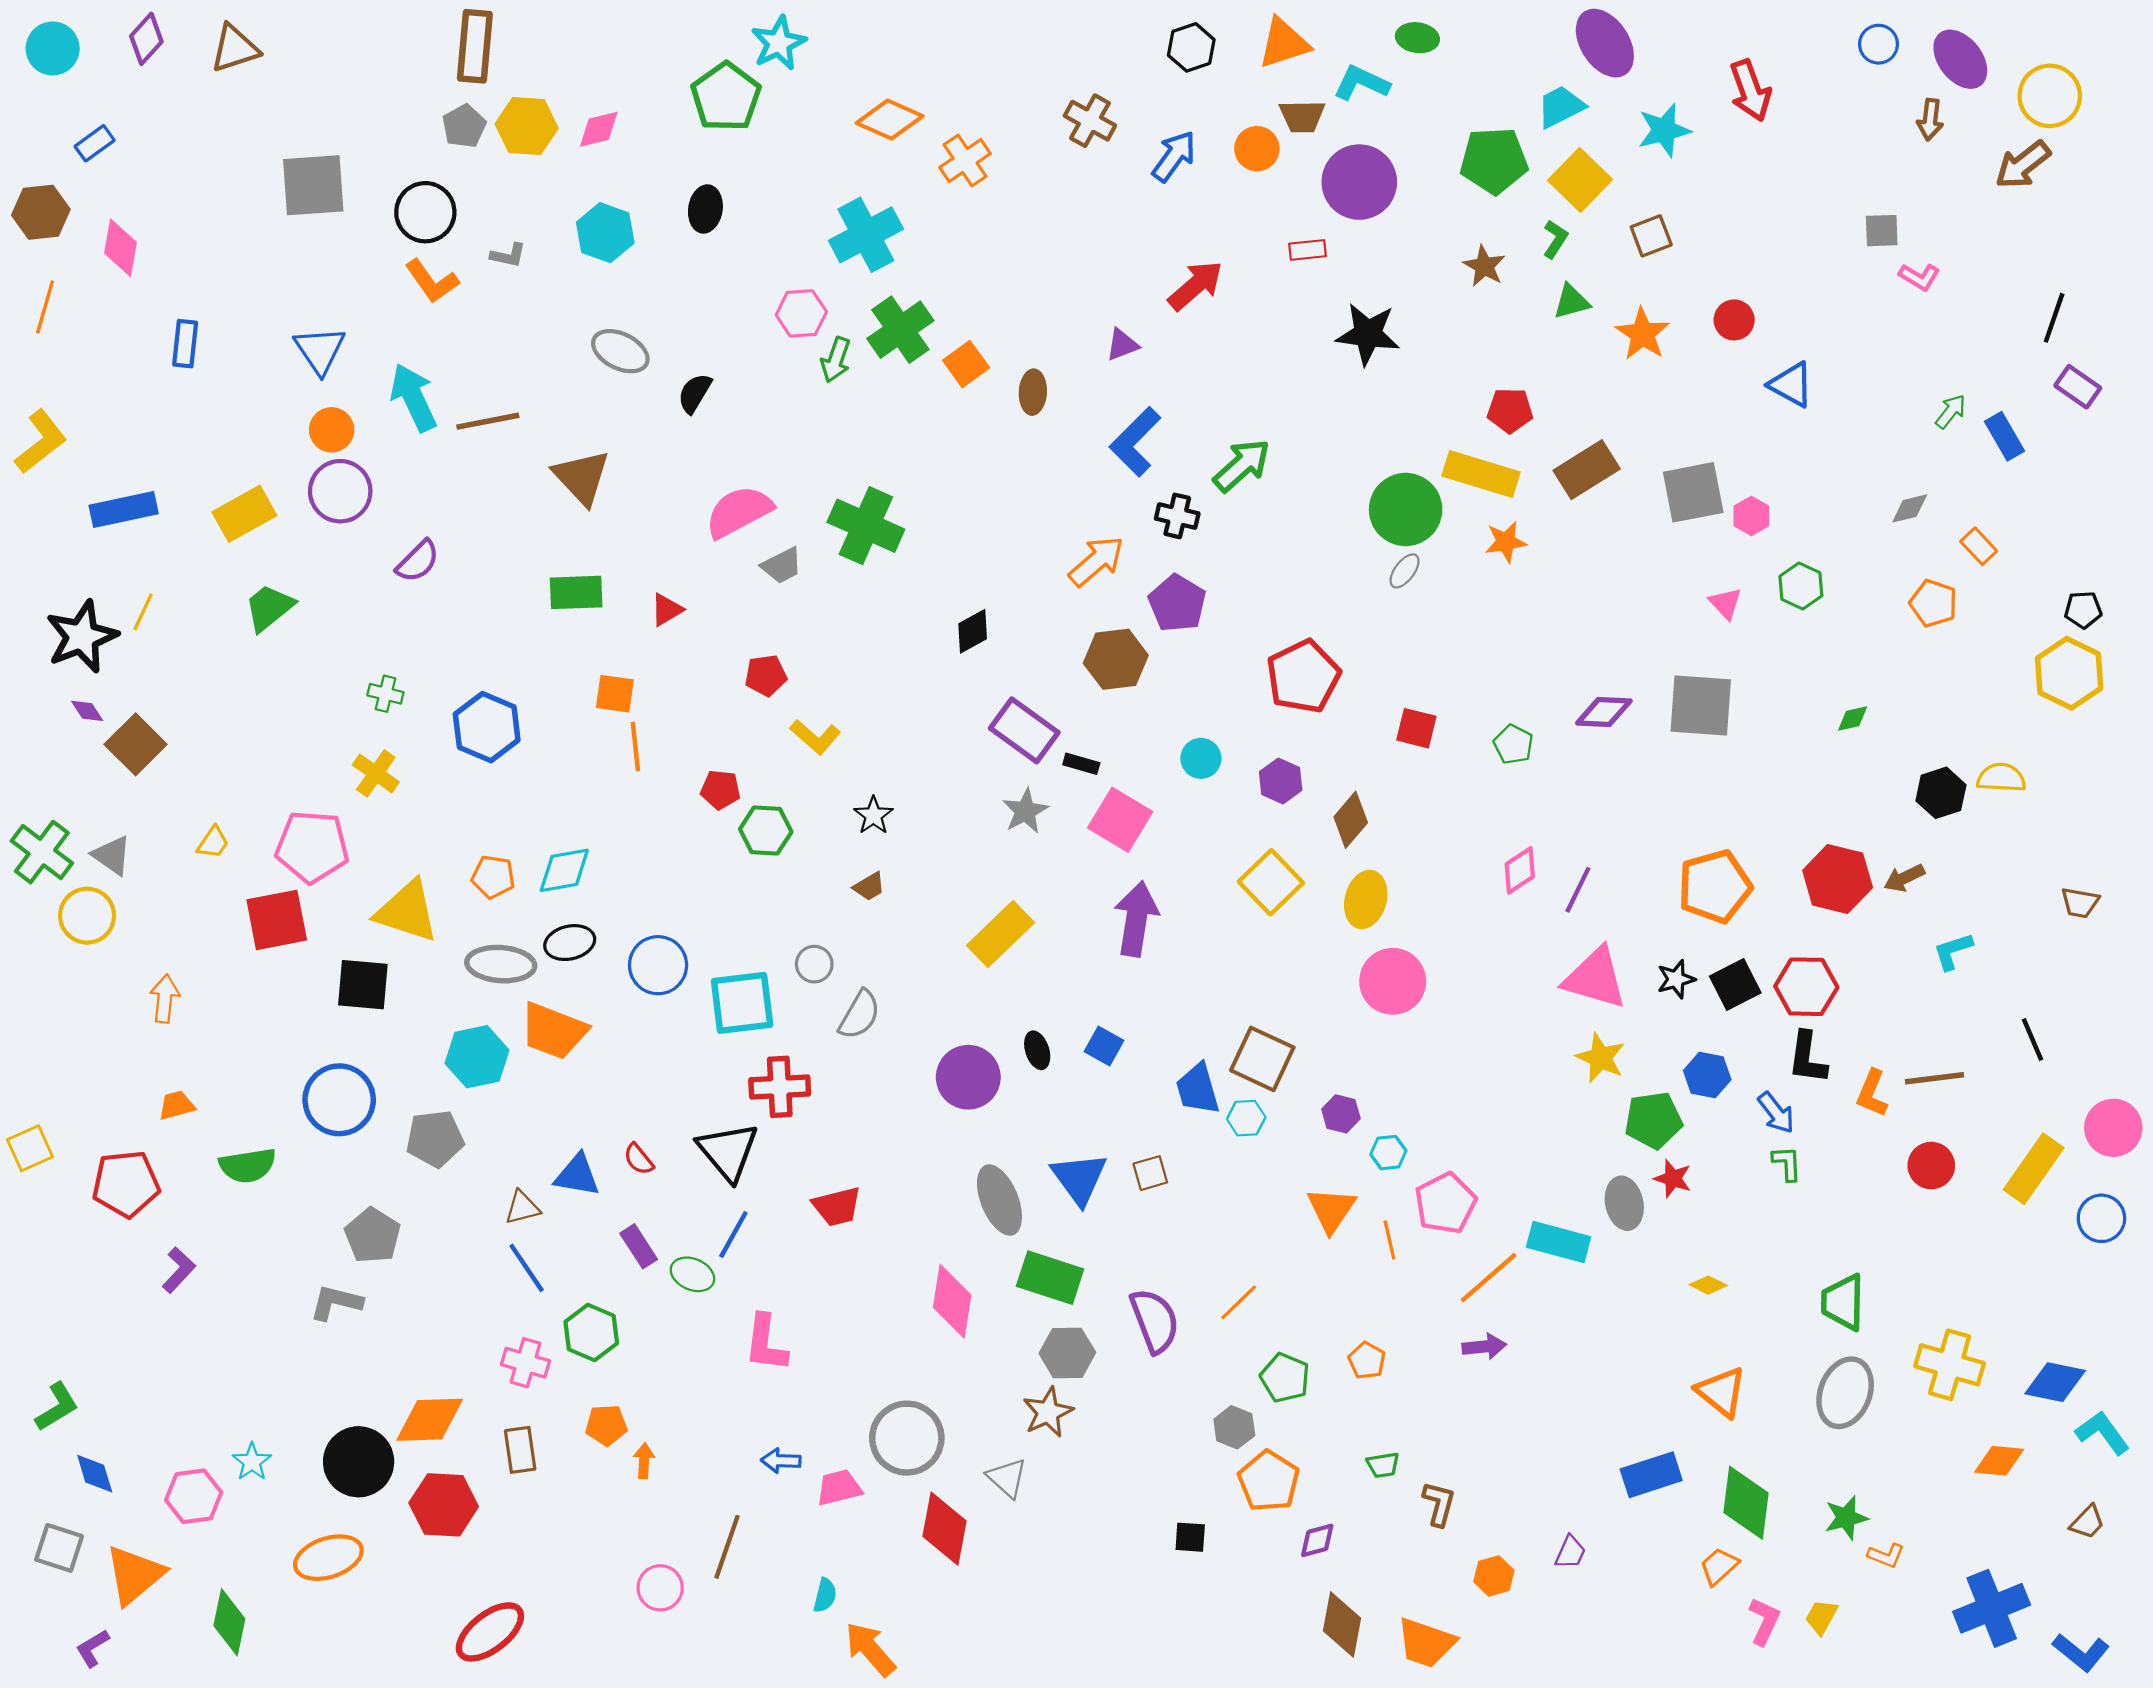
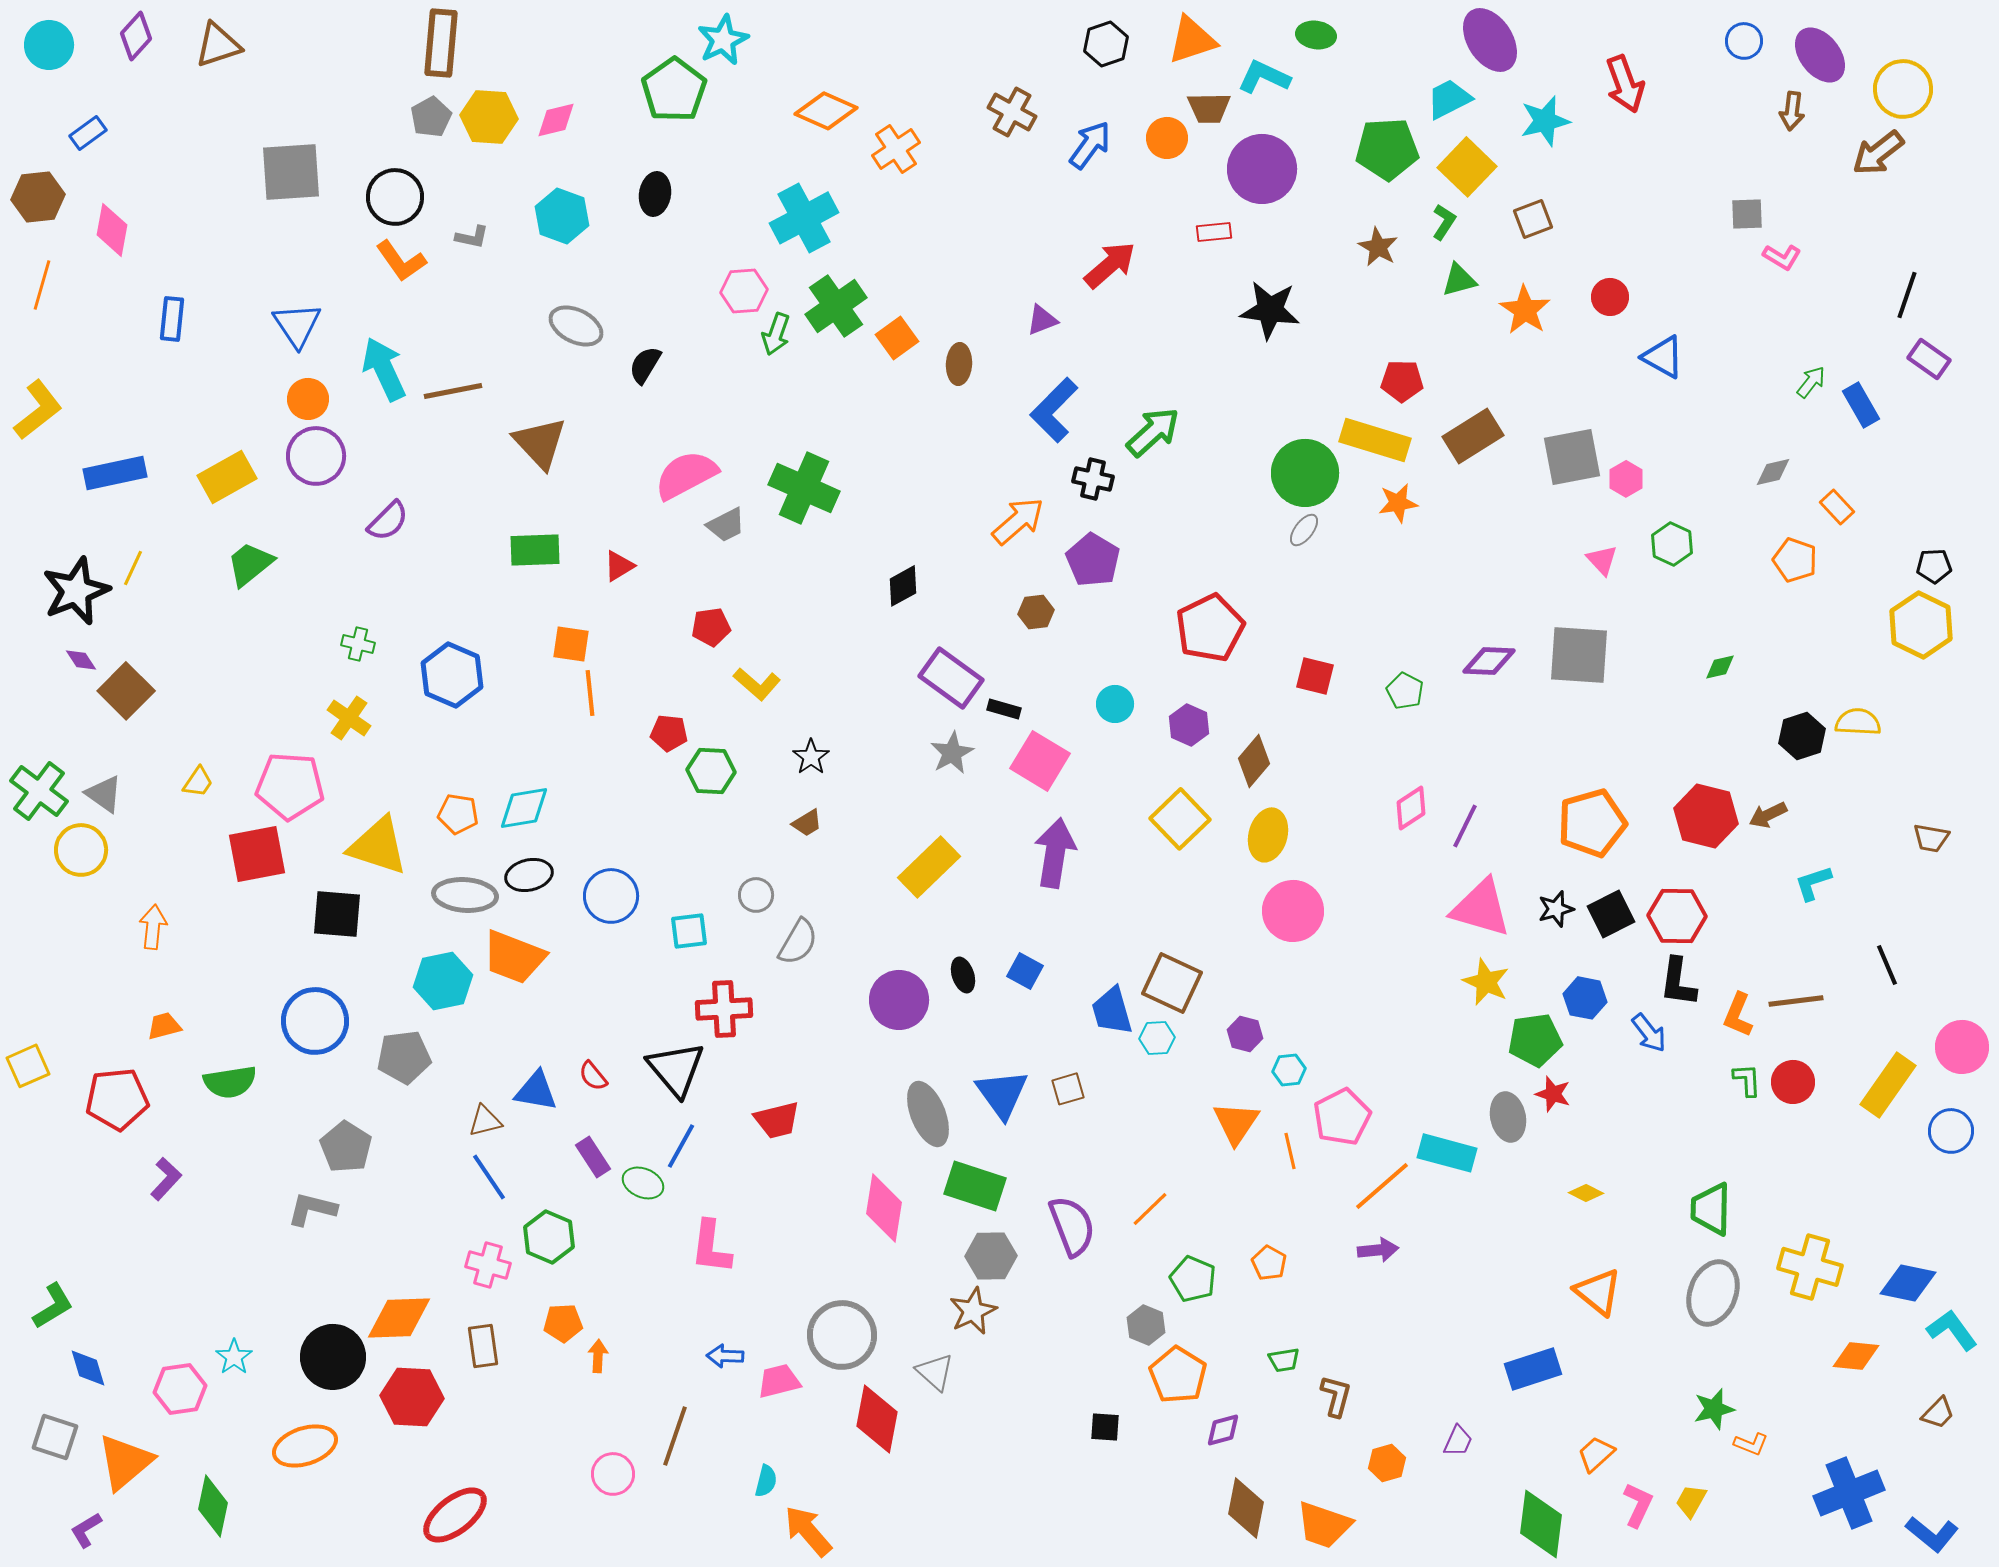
brown hexagon: (1116, 659) -> (1036, 612), size x0.6
cyan square: (742, 1003) -> (689, 931), size x0.6
green L-shape: (1787, 1163) -> (1747, 1080), moved
green diamond: (1746, 1503) -> (1541, 1524), moved

